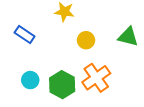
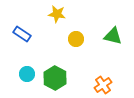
orange cross: (96, 78) -> (103, 85), moved, size x0.7

